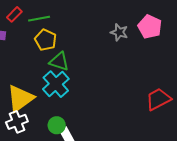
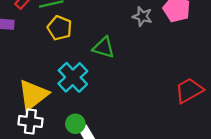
green triangle: (59, 62) -> (104, 47), moved
white cross: (17, 122) -> (30, 122), turned 30

